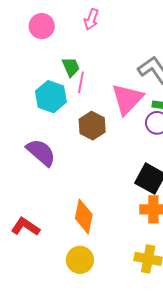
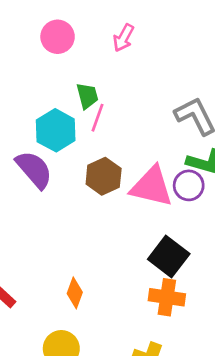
pink triangle: (127, 99) -> (152, 187), moved, turned 51
purple semicircle: (41, 152) -> (34, 170), moved
orange diamond: (84, 216) -> (75, 293), size x0.7

